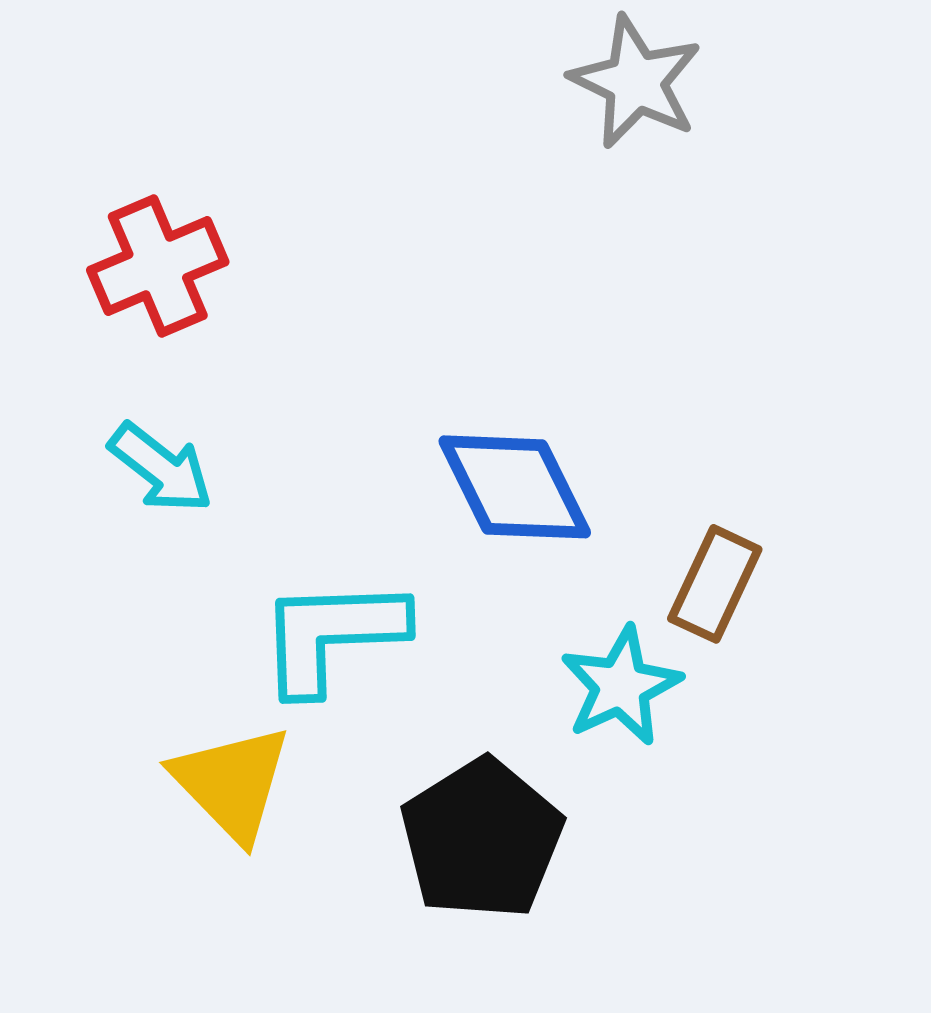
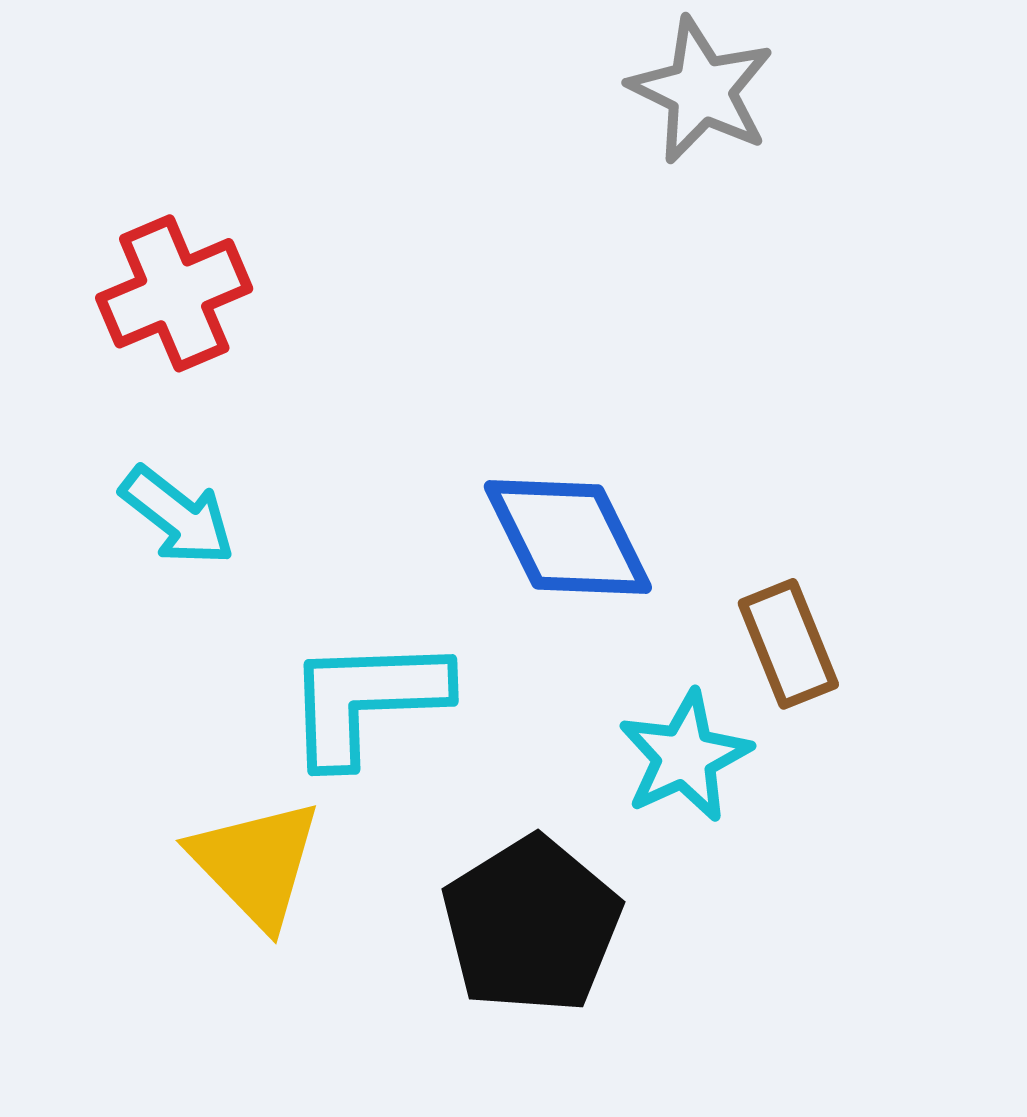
brown rectangle: (715, 584) -> (788, 644), turned -47

